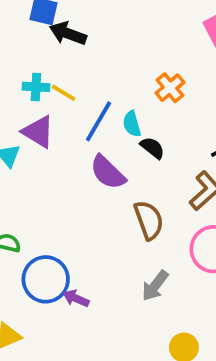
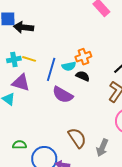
orange cross: (170, 88) -> (83, 57), moved, turned 35
cyan semicircle: (132, 124) -> (69, 66), turned -72
brown semicircle: (149, 220) -> (77, 138), moved

